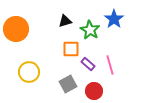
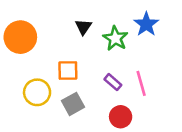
black triangle: (65, 21) -> (83, 27), turned -40
orange square: (71, 49) -> (68, 70), moved
gray square: (68, 84) -> (73, 104), moved

